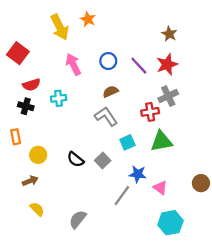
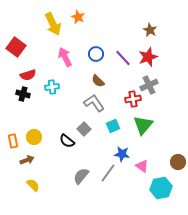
brown semicircle: (111, 92) -> (98, 81), turned -112
orange rectangle: (16, 137) -> (13, 141), moved
green triangle: (161, 141) -> (143, 125), turned -40
gray square: (103, 161) -> (84, 129), moved
gray semicircle: (78, 219) -> (81, 176), moved
cyan hexagon: (170, 223) -> (161, 188), moved

